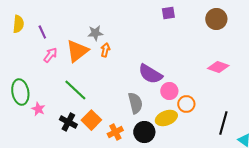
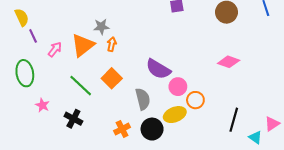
yellow semicircle: (18, 24) -> (22, 17), turned -30
purple line: (42, 32) -> (33, 36), moved
green ellipse: (20, 92) -> (25, 73), moved
orange square: (91, 120) -> (112, 78), moved

